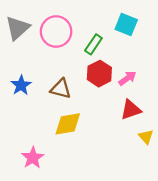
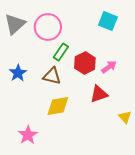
green rectangle: (93, 44) -> (61, 52), moved
red triangle: (131, 110) -> (99, 94), moved

